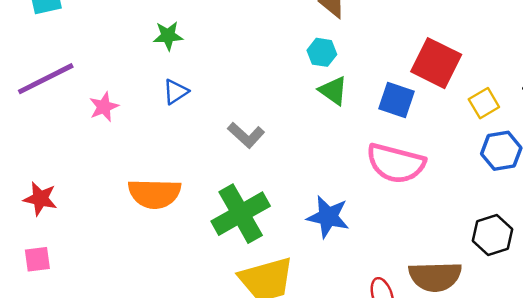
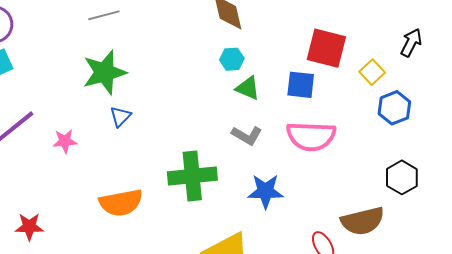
green star: (168, 36) -> (104, 72), size x1.8
pink star: (104, 107) -> (65, 141), turned 30
gray L-shape: (246, 135) -> (247, 135), moved
green cross: (241, 214) -> (192, 176), moved, turned 36

